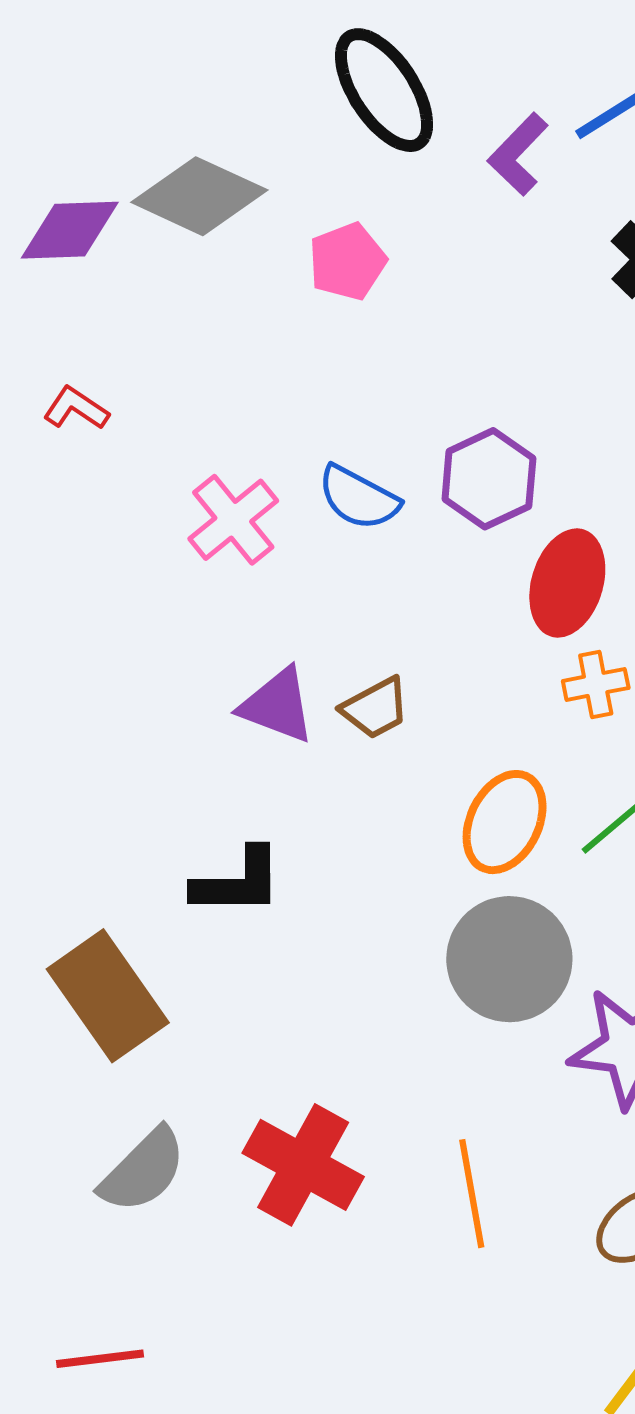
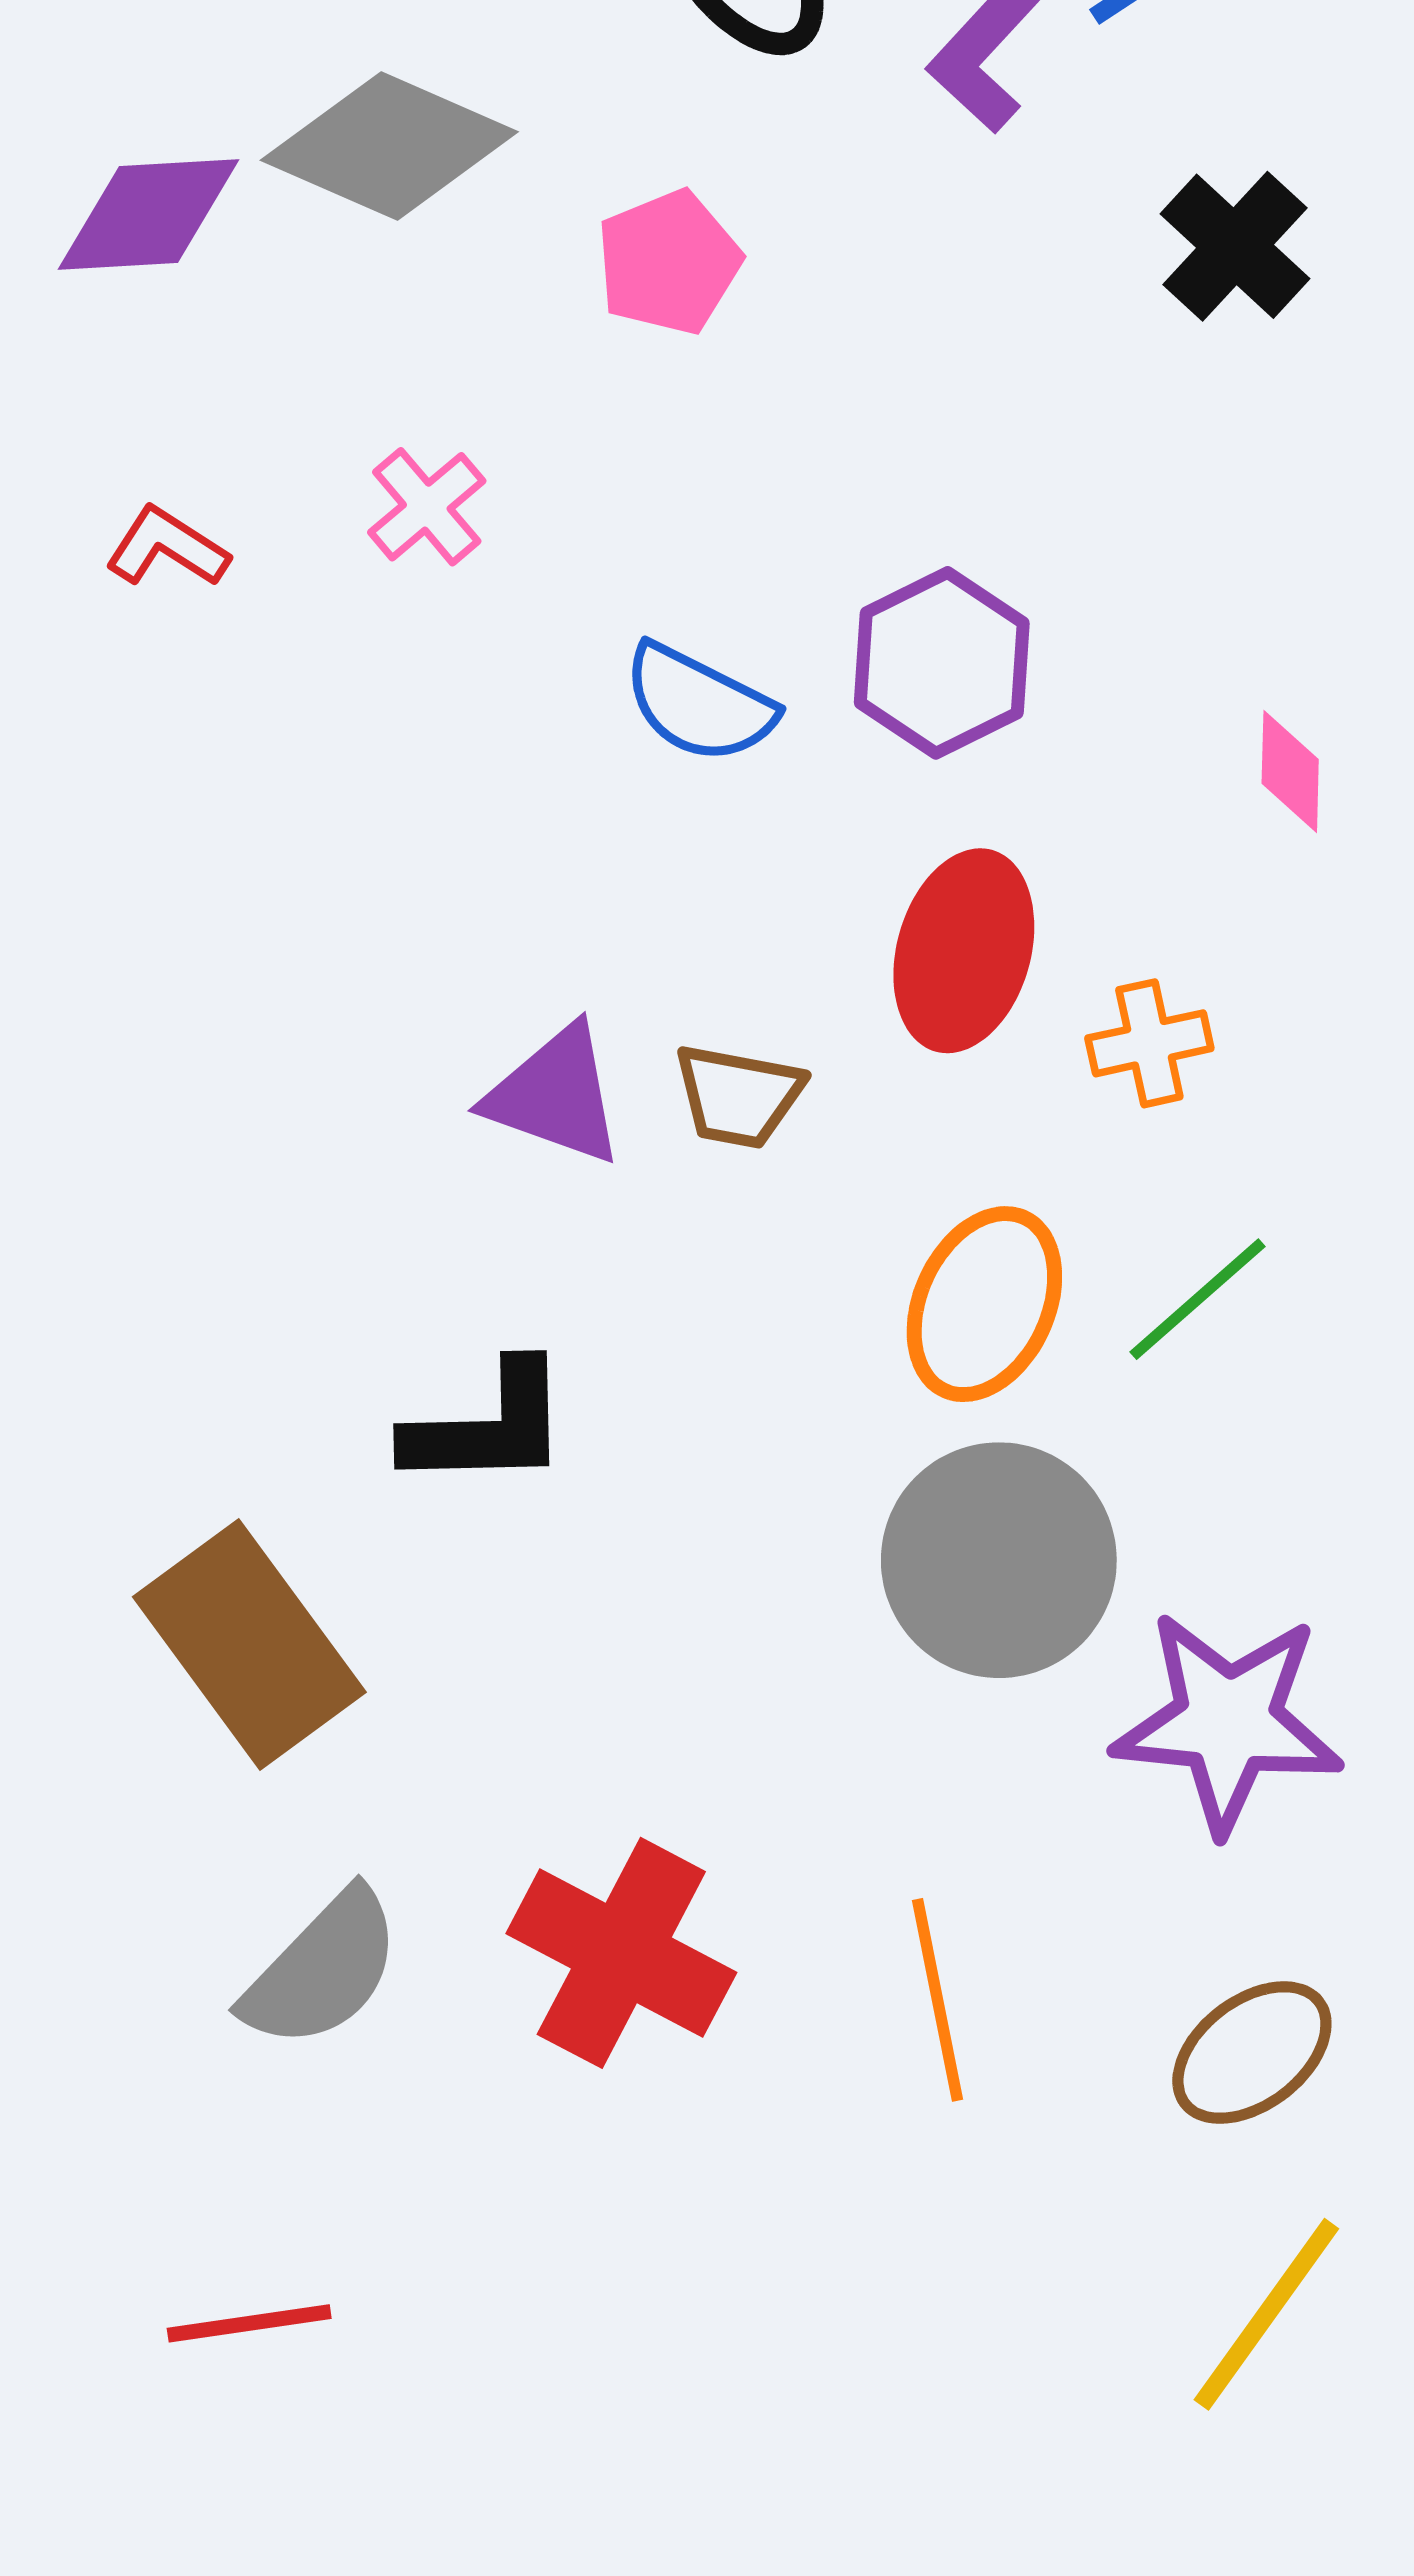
pink cross: (233, 520) -> (427, 507), moved, size x0.7
red ellipse: (567, 583) -> (964, 951), moved
brown trapezoid: (375, 708) -> (738, 1096), turned 40

